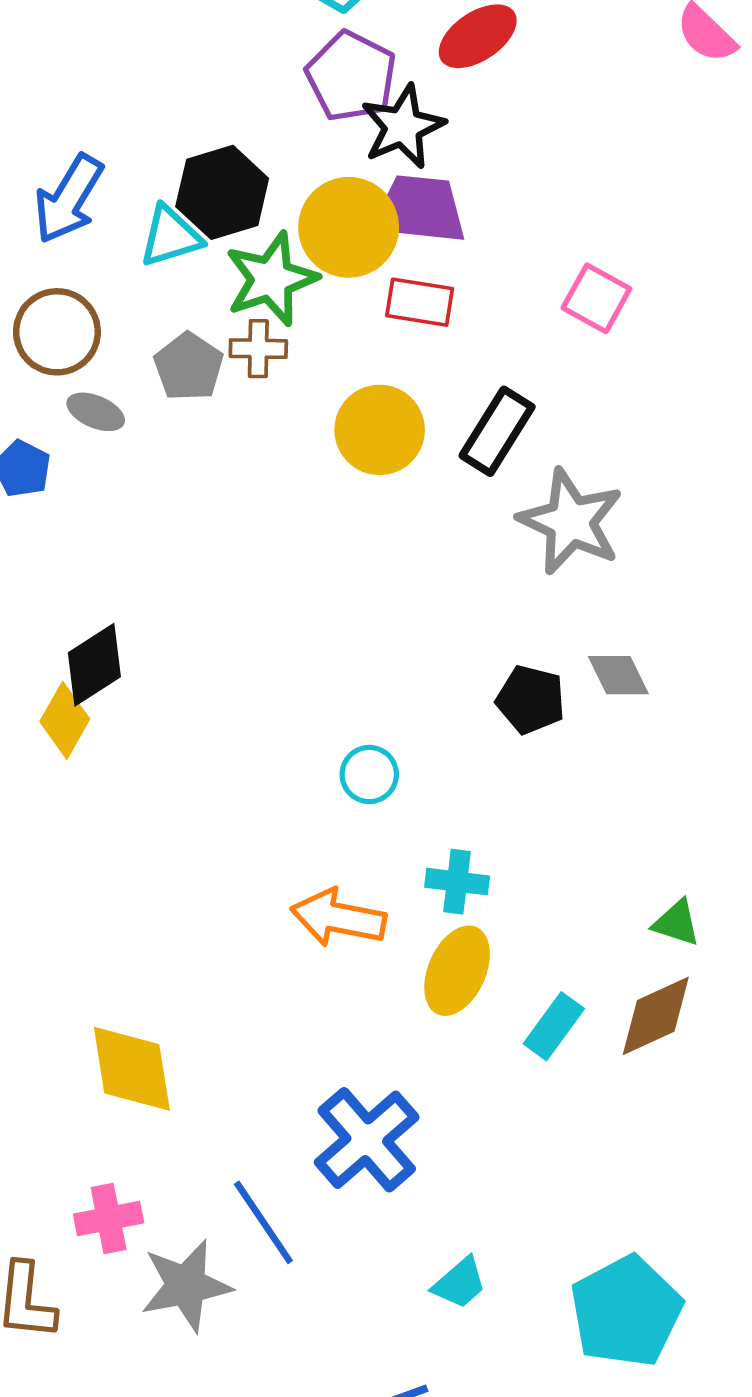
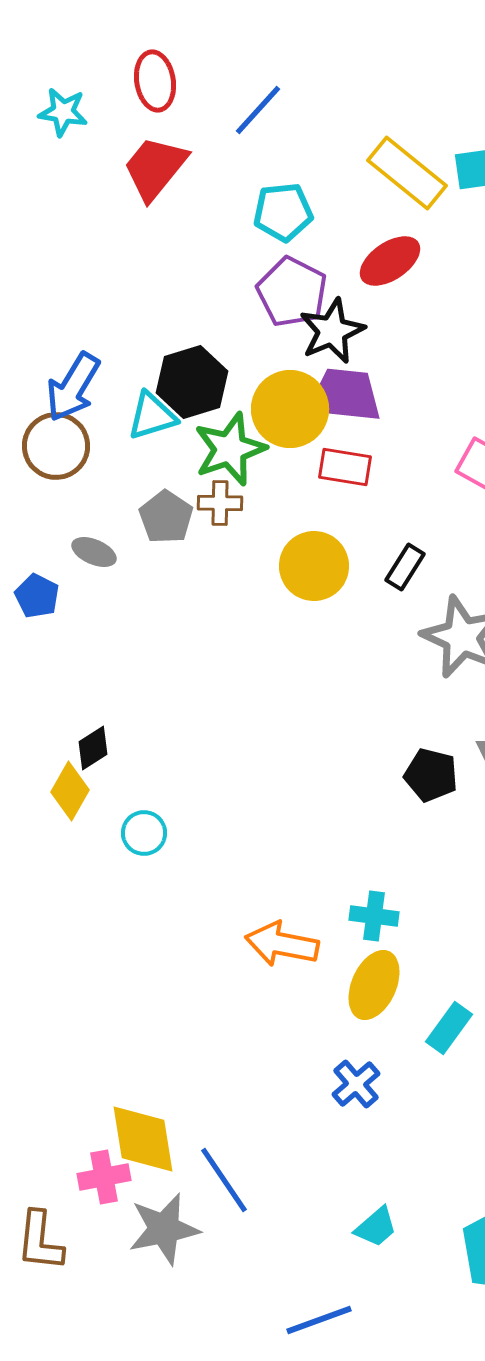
brown circle: (57, 332) -> (56, 446), moved
black rectangle: (497, 431) -> (405, 567), size x0.7
black diamond: (94, 665) -> (93, 748), size x0.7
cyan circle: (369, 775) -> (144, 833), moved
yellow diamond: (132, 1069) -> (143, 1139), moved
blue cross: (367, 1140) -> (356, 1084), moved, size x0.6

